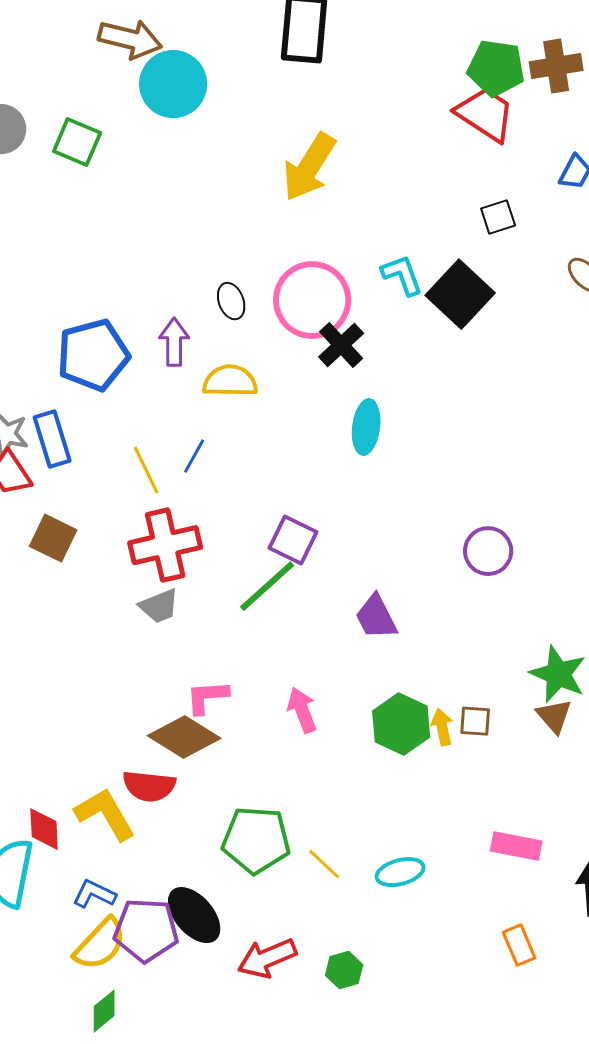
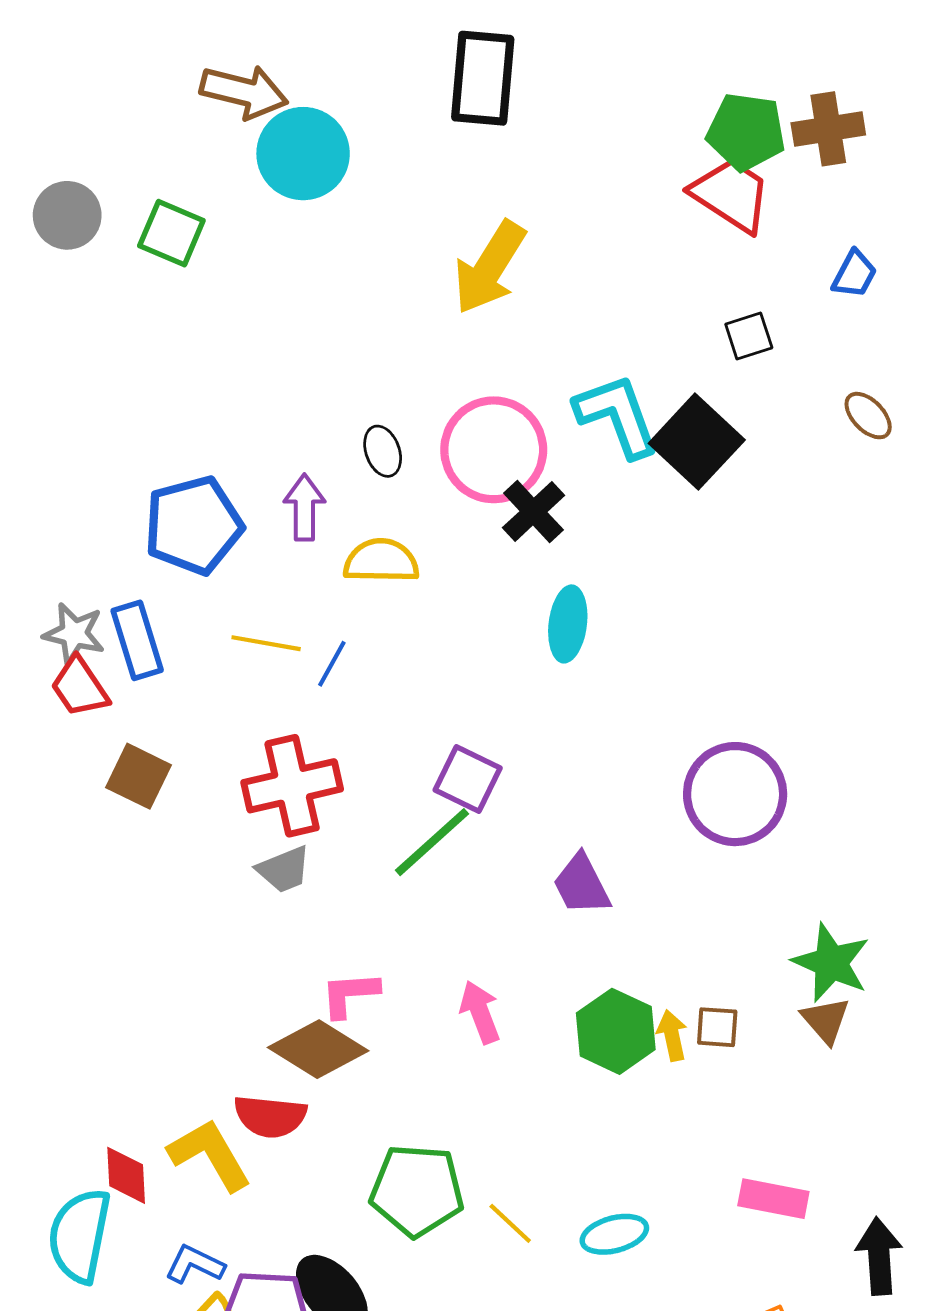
cyan L-shape: (402, 275) -> (617, 416), size x1.5
yellow line: (146, 470) -> (266, 643), moved, turned -54
purple circle: (488, 551) -> (735, 794), size x1.5

